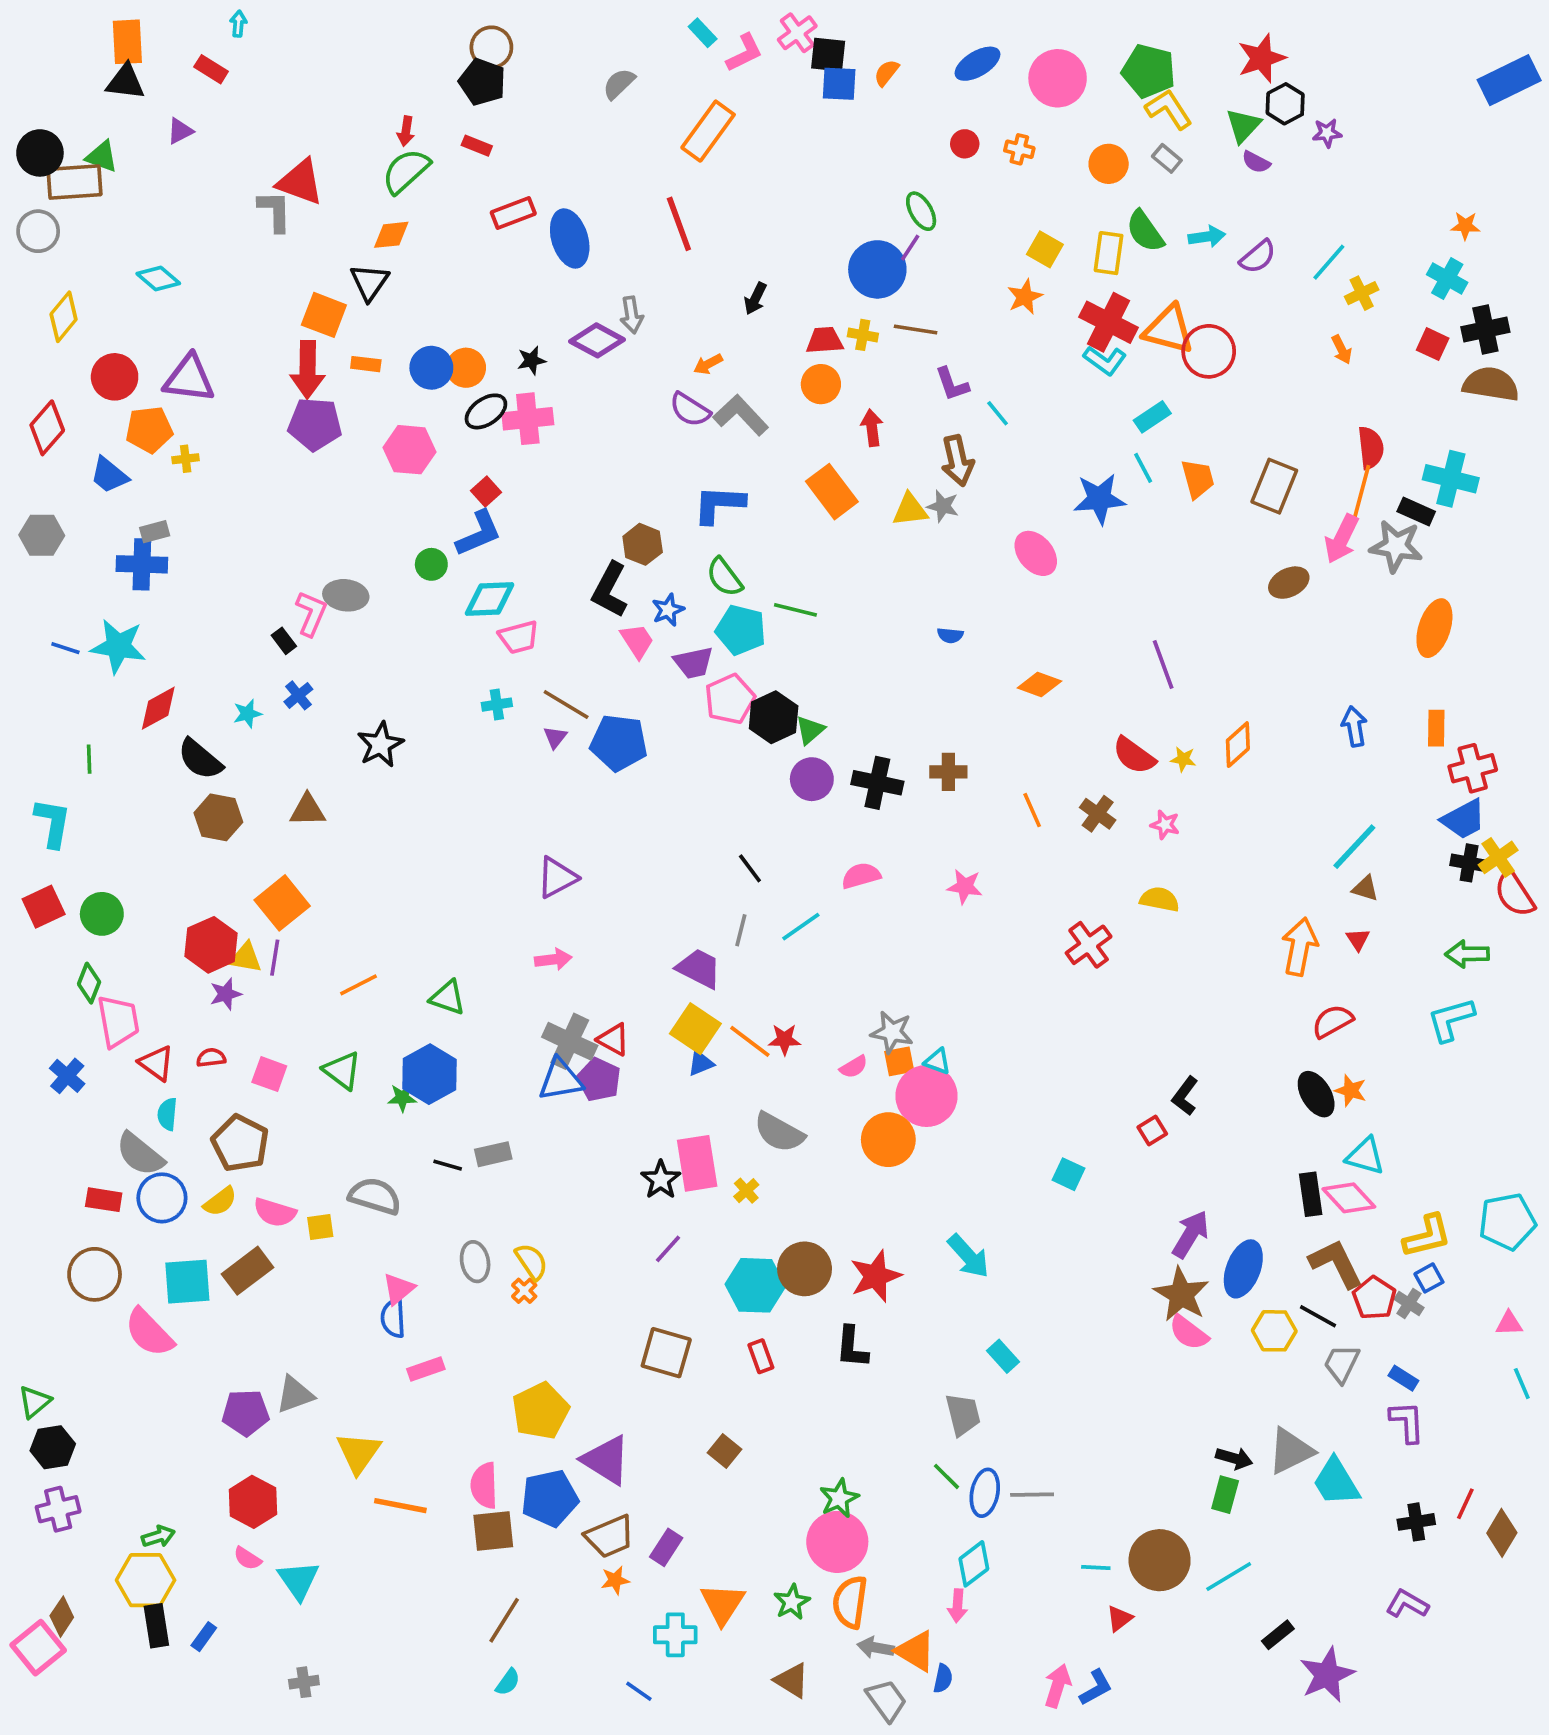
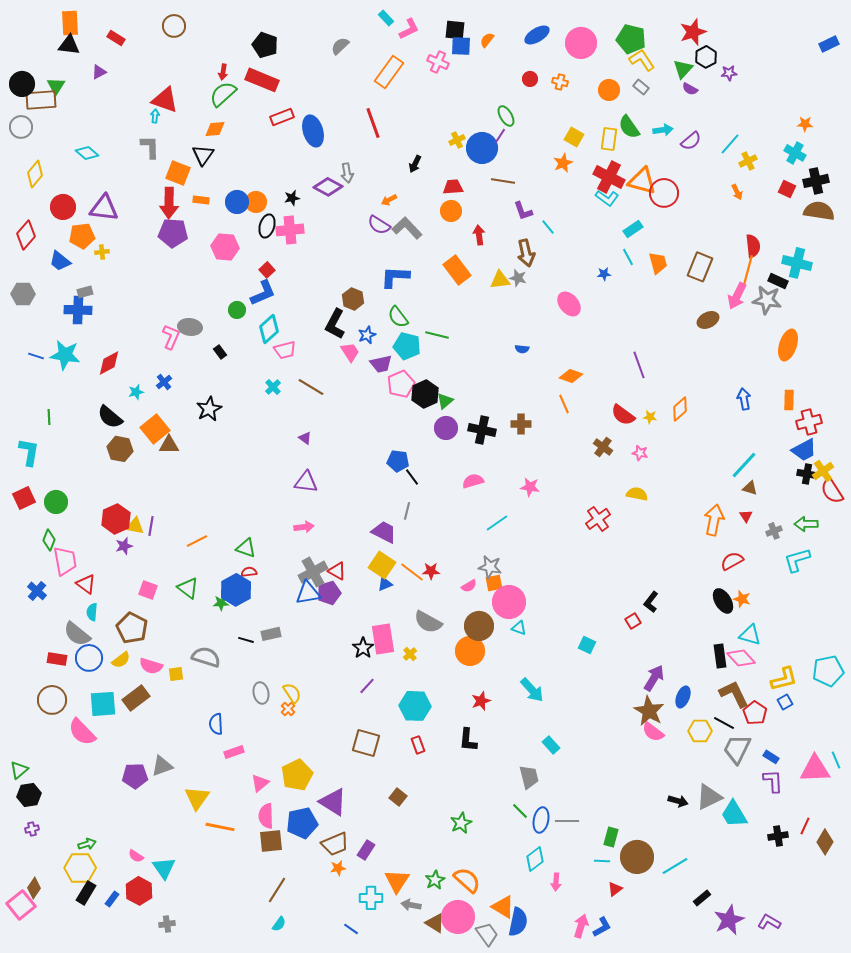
cyan arrow: (238, 24) -> (155, 116), moved
pink cross: (797, 33) -> (438, 62), moved, turned -30
brown circle: (491, 47) -> (174, 26), moved
blue rectangle: (1509, 80) -> (829, 44), size x0.6
red rectangle: (477, 146) -> (262, 80), size x2.0
green triangle: (102, 157) -> (56, 86), turned 42
gray L-shape: (275, 211) -> (150, 147), moved
yellow cross: (863, 335) -> (457, 140), moved, turned -35
black ellipse: (486, 411) -> (267, 226), turned -40
blue star: (1099, 499) -> (604, 274), size x0.5
cyan diamond: (490, 599) -> (269, 329), turned -40
black rectangle: (284, 641) -> (220, 352), moved
cyan cross: (497, 705) -> (273, 387), turned -35
red diamond: (158, 708) -> (109, 363), moved
purple triangle: (555, 737) -> (305, 438), moved, turned -32
blue pentagon: (619, 743) -> (398, 461), moved, size x0.7
orange line: (1032, 810) -> (564, 404), moved
purple triangle: (557, 877) -> (306, 482), turned 35
orange square: (282, 903) -> (155, 429), moved
cyan line: (801, 927) -> (497, 523), moved
gray cross: (570, 1041) -> (313, 572), turned 36
red semicircle: (211, 1058) -> (249, 572), moved
cyan triangle: (937, 1061) -> (519, 628), moved
purple pentagon: (599, 1080) -> (329, 593), turned 30
orange circle: (888, 1140) -> (470, 651), moved
brown circle: (805, 1269) -> (479, 626), moved
blue ellipse: (1243, 1269) -> (683, 697), size x0.7
red star: (876, 1276) -> (481, 701), size x0.7
pink triangle: (399, 1289) -> (260, 783), moved
gray cross: (1409, 1303) -> (774, 531), moved, turned 35
pink triangle: (1509, 1323) -> (815, 769), moved, size x2.0
gray trapezoid: (1342, 1364) -> (737, 749), size x1.4
green rectangle: (1225, 1495) -> (611, 837), moved
red hexagon: (253, 1502) -> (139, 891), moved
purple cross: (58, 1509) -> (32, 829), size x0.6
pink circle: (837, 1542) -> (458, 917), moved
orange semicircle: (850, 1602) -> (467, 880), turned 124
purple L-shape: (1407, 1604) -> (769, 922), moved
pink arrow: (957, 1606) -> (556, 882), moved
black rectangle: (156, 1626) -> (86, 893), turned 40
gray arrow: (876, 1648) -> (411, 905), moved
blue semicircle: (943, 1678) -> (518, 922), size x1.8

